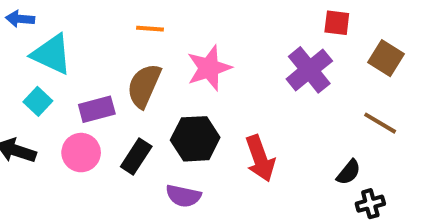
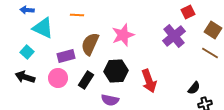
red square: (337, 23) -> (188, 12), turned -32
orange line: (150, 29) -> (77, 15), moved
cyan square: (38, 101) -> (27, 52), moved
brown line: (380, 123) -> (210, 53), moved

